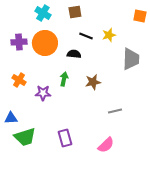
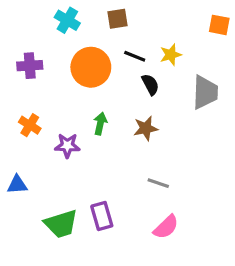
orange circle: (45, 43) -> (91, 67), moved
black semicircle: (74, 54) -> (150, 84), moved, turned 56
gray line: (115, 111) -> (158, 183), moved, turned 32
green trapezoid: (25, 137) -> (61, 224), moved

